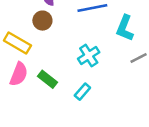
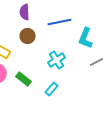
brown circle: (42, 21) -> (28, 36), moved

